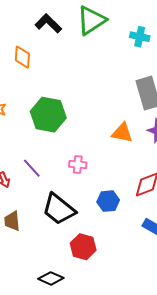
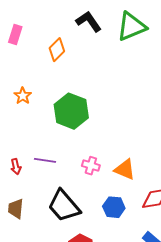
orange diamond: (22, 57) -> (57, 50), turned 30
orange triangle: (122, 133) -> (125, 169), moved
purple line: (32, 168) -> (45, 160), turned -50

